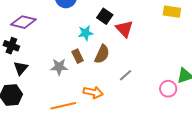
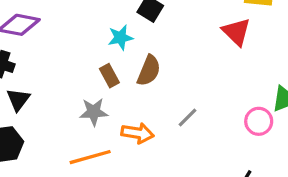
red triangle: (124, 29) -> (236, 32), moved
gray star: (59, 67) -> (94, 112), moved
gray line: (126, 75) -> (187, 117), moved

